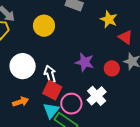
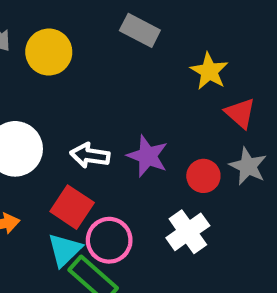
yellow circle: (44, 26) -> (49, 52), moved
white arrow: (50, 74) -> (90, 155), moved, turned -72
white cross: (97, 96) -> (188, 232), moved

